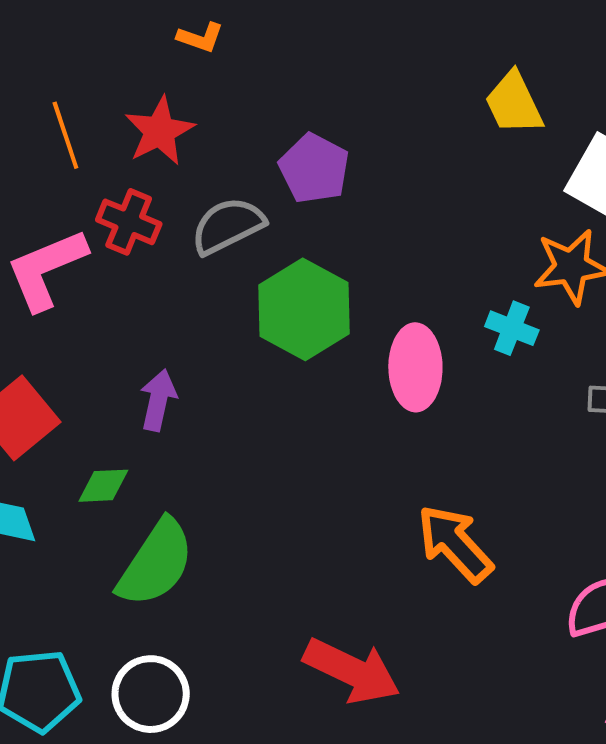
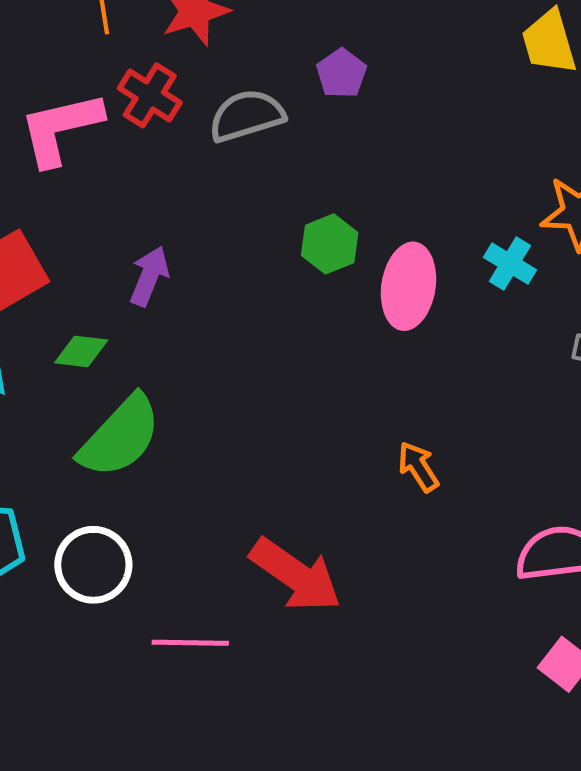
purple pentagon: (314, 168) -> (341, 73), size x0.7
green hexagon: (304, 309) -> (330, 244), moved, size x0.6
orange arrow: (455, 544) -> (418, 467), size x0.6

